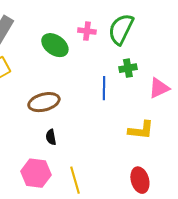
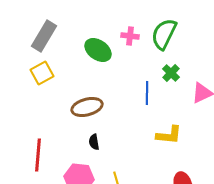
green cross: (128, 68) -> (171, 73), turned -36
yellow L-shape: (141, 130) -> (169, 135), moved

